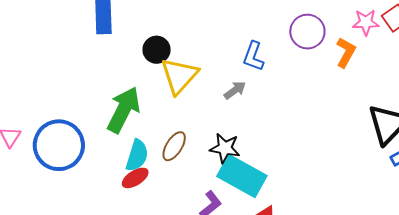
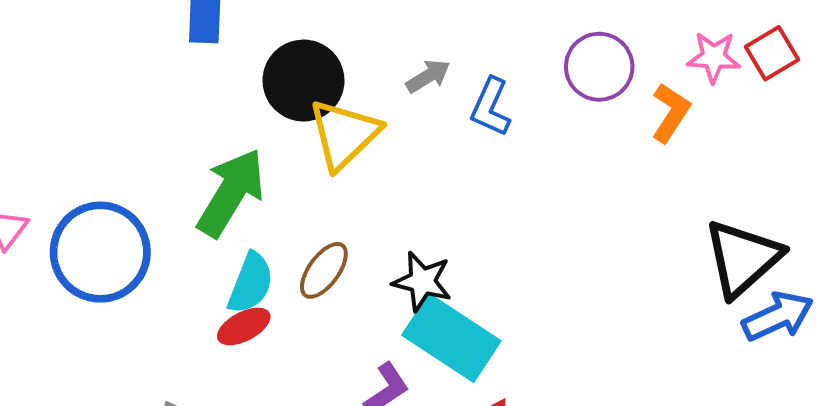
black circle: (157, 50) -> (303, 81), size x1.5
gray arrow: (235, 90) -> (428, 76), moved

